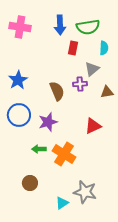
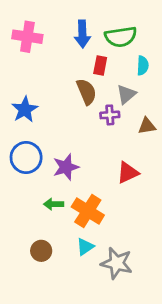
brown semicircle: (57, 91) -> (86, 92), moved
cyan triangle: (62, 203) -> (85, 247), moved

